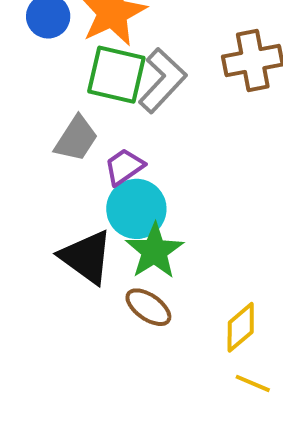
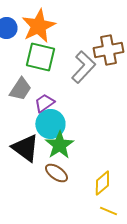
gray L-shape: (162, 81) -> (83, 67), moved

